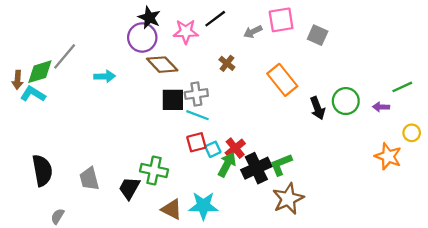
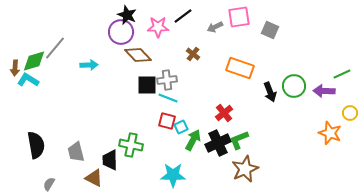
orange rectangle: (282, 80) -> (240, 68), turned -32
purple arrow: (381, 107) -> (324, 91), size x1.5
red square: (196, 142) -> (167, 121), turned 30
red cross: (235, 148) -> (224, 113), moved
black trapezoid: (129, 188) -> (110, 160), turned -30
brown triangle: (172, 209) -> (94, 178), moved

